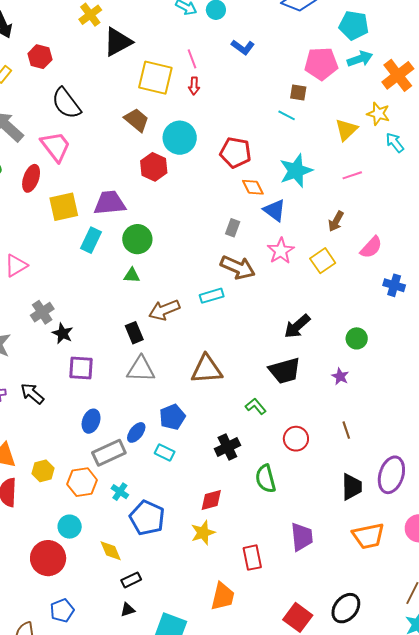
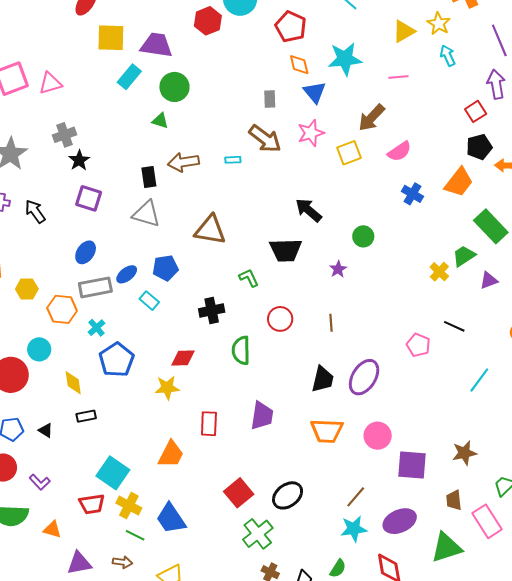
brown arrow: (336, 221) -> (371, 118), size x1.4
gray rectangle: (233, 228) -> (270, 99), turned -36
cyan rectangle: (212, 296) -> (233, 160), size x0.7
black arrow: (297, 326) -> (308, 210), turned 68
black triangle: (128, 610) -> (46, 430), moved, turned 35

